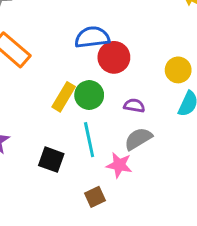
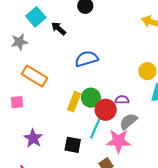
red circle: (114, 57) -> (106, 110), moved
cyan line: (89, 140) -> (96, 127), turned 45
pink star: (119, 165) -> (119, 141), size x1.4

